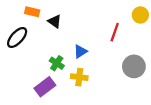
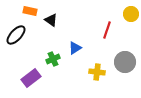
green cross: (57, 63) -> (53, 59), turned 32
yellow cross: (79, 77) -> (97, 72), moved
purple rectangle: (45, 87) -> (31, 78), moved

